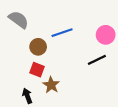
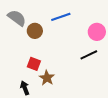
blue line: (62, 33) -> (61, 17), moved
brown circle: (38, 47) -> (35, 31), moved

